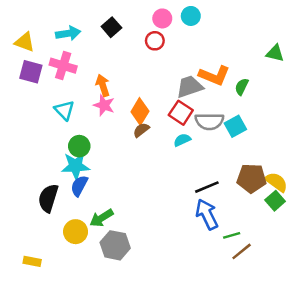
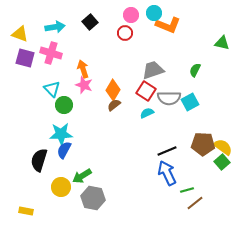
orange L-shape: (214, 75) -> (168, 25), moved
green circle: (79, 146) -> (64, 105), moved

